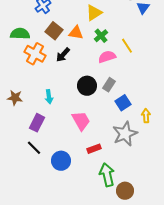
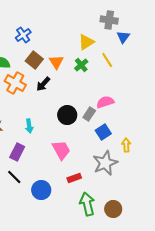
yellow triangle: (94, 13) -> (86, 42), moved
orange triangle: (76, 33) -> (56, 62), turned 49
yellow line: (127, 46) -> (107, 60), moved
pink semicircle: (107, 57) -> (105, 102), moved
brown circle: (125, 191) -> (113, 209), moved

